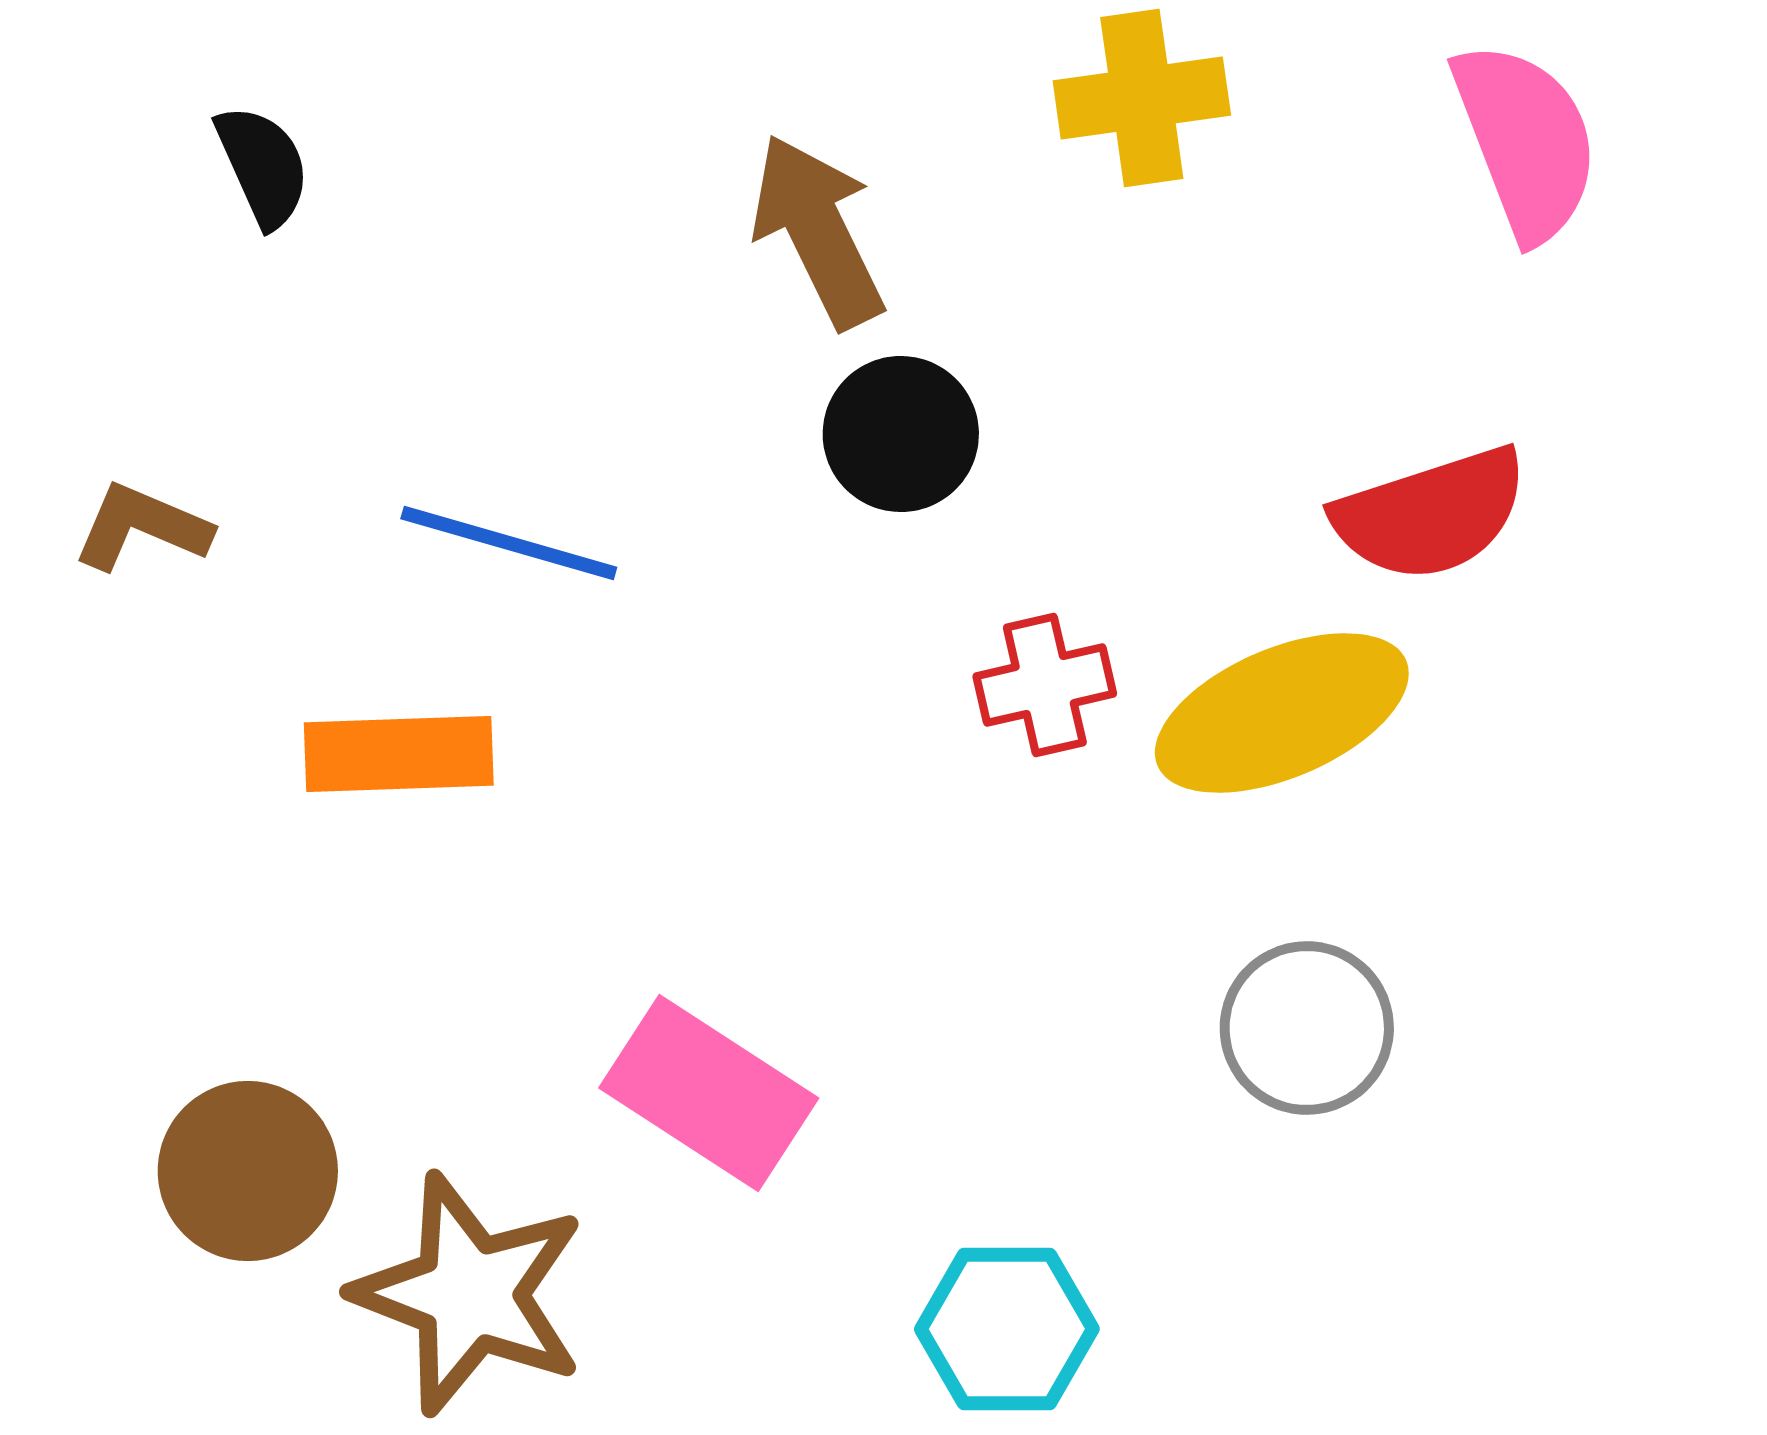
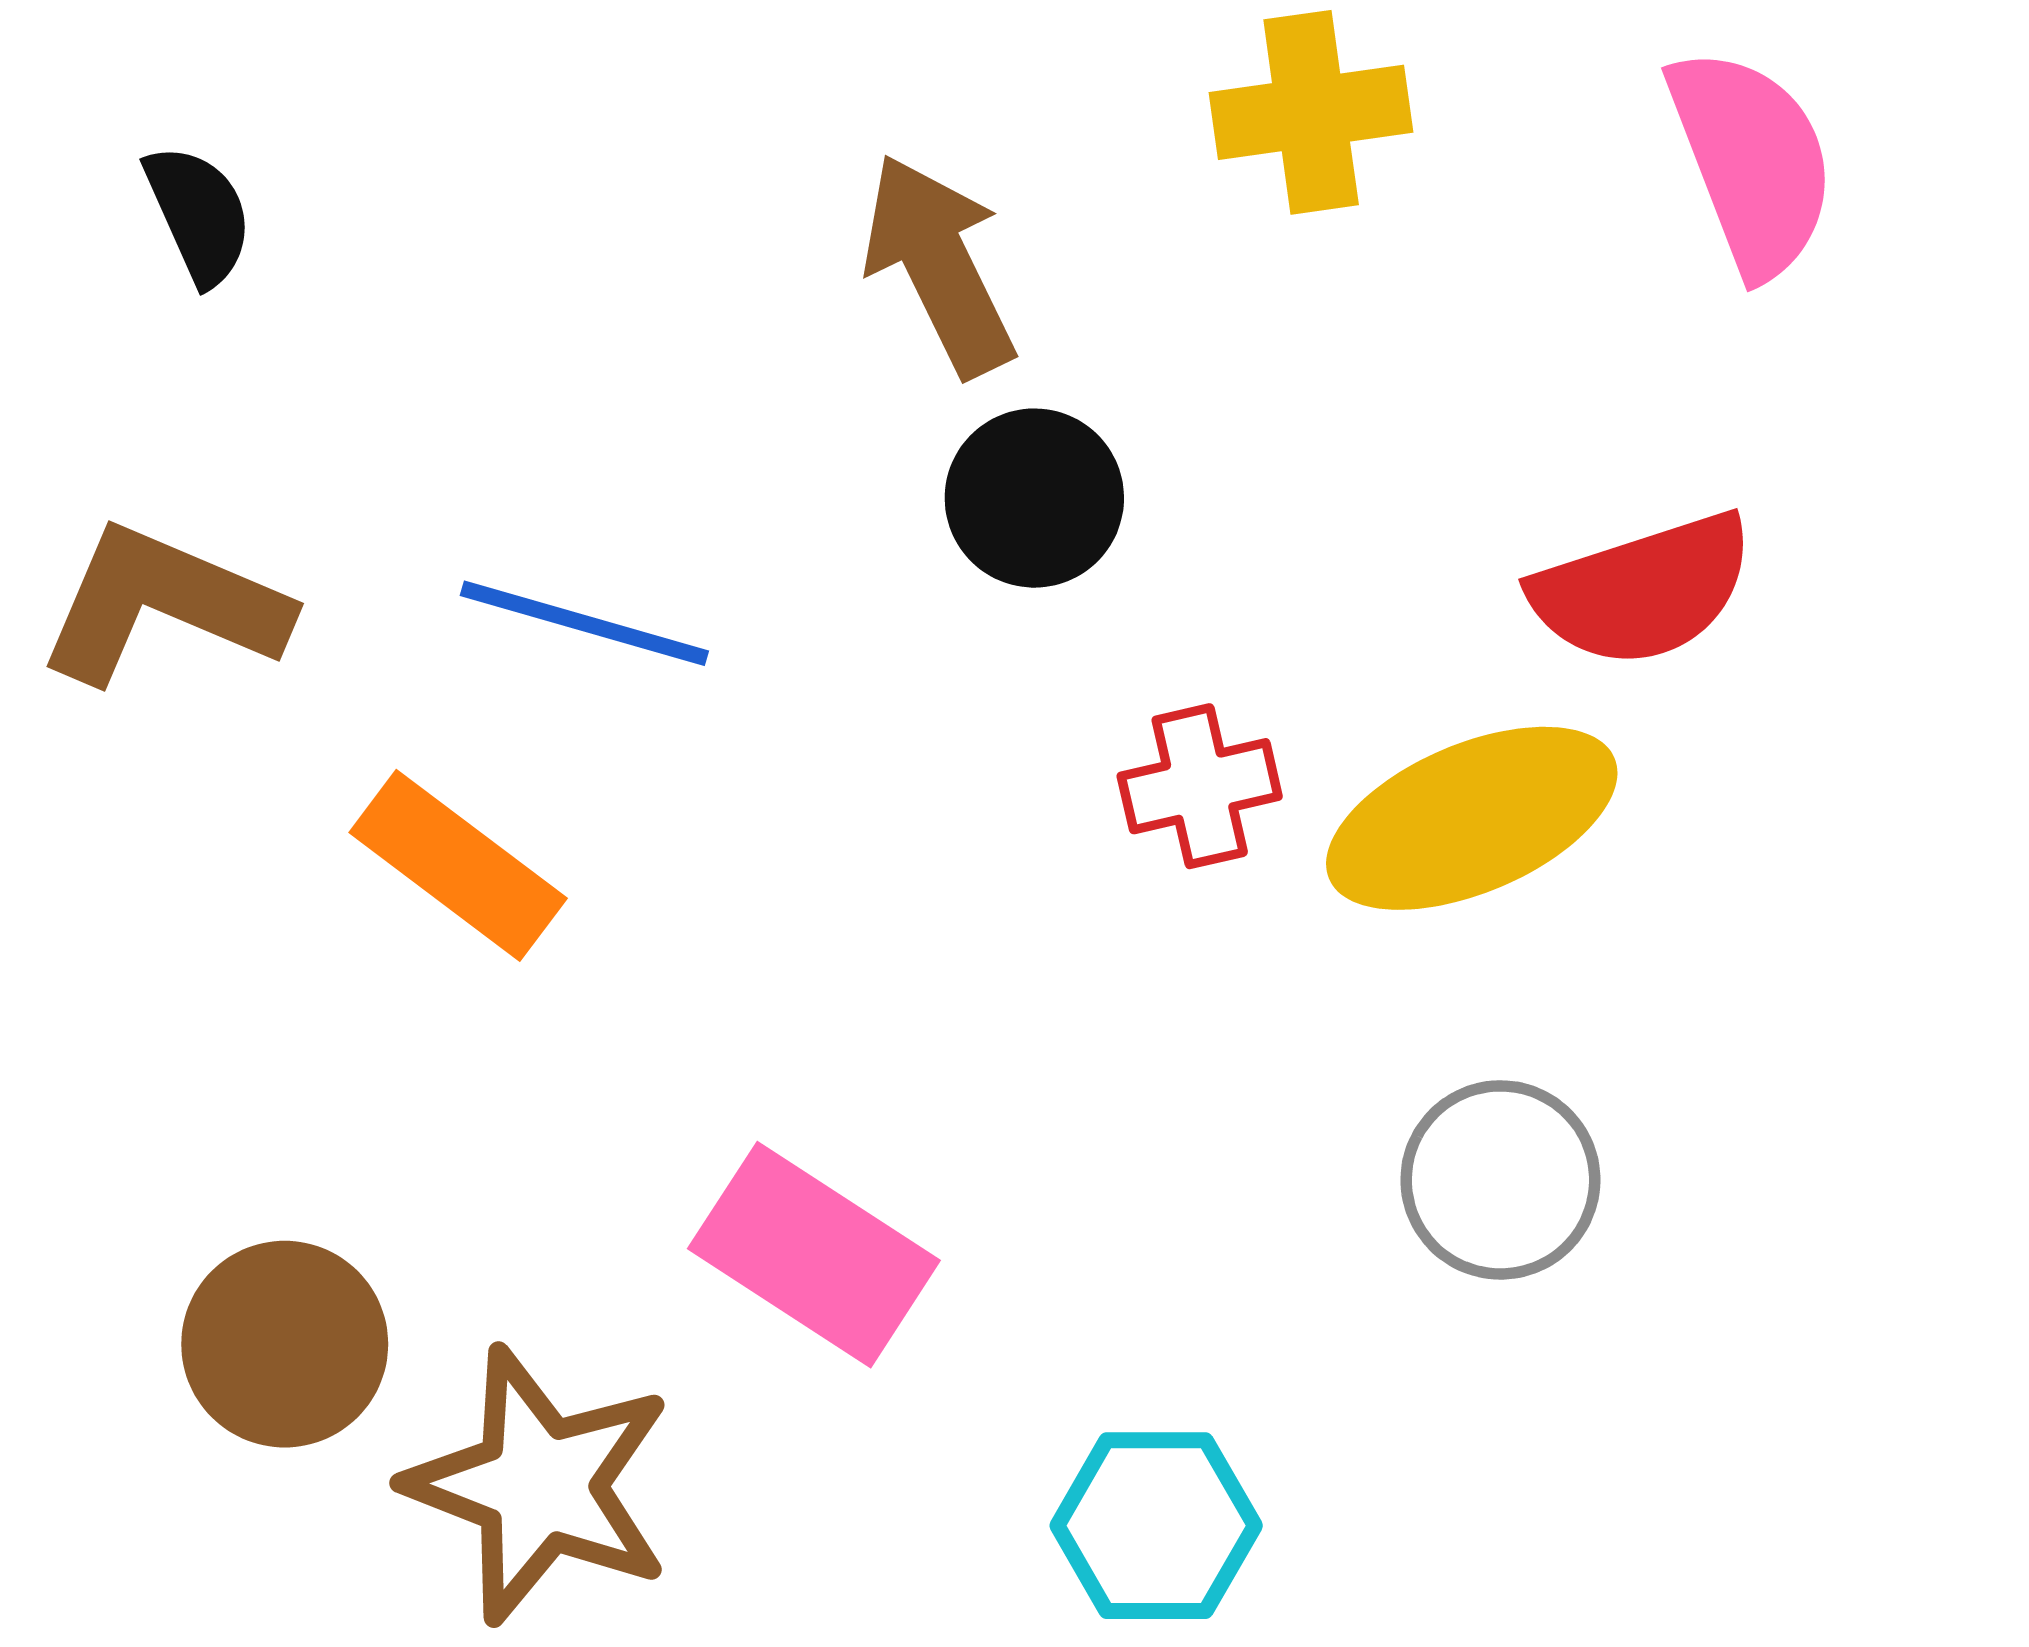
black semicircle: (263, 166) -> (199, 214), moved
brown L-shape: (142, 527) -> (163, 605), size x1.6
orange rectangle: (399, 754) -> (458, 865), turned 39

